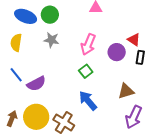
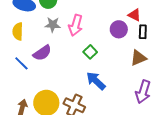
pink arrow: (88, 44) -> (76, 25), moved
purple semicircle: (36, 84) -> (42, 53), moved
brown triangle: (126, 91) -> (138, 58), moved

